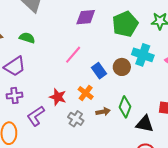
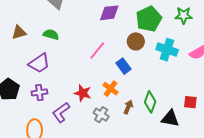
brown circle: (122, 67) -> (136, 41), moved
brown arrow: (103, 112) -> (128, 107), turned -56

